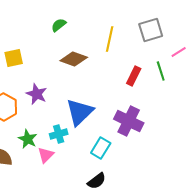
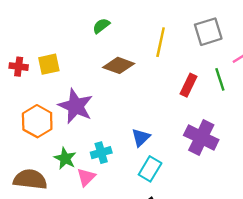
purple star: (37, 94) -> (76, 106), size x1.4
blue triangle: (80, 112) -> (141, 138), moved, size x0.6
purple cross: (129, 121) -> (201, 138), moved

